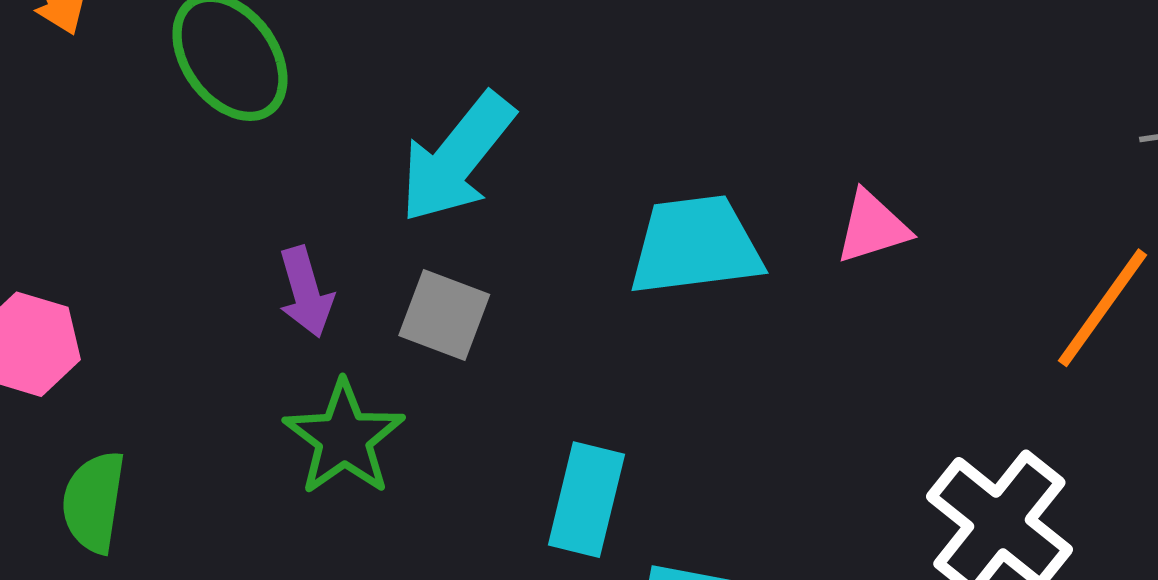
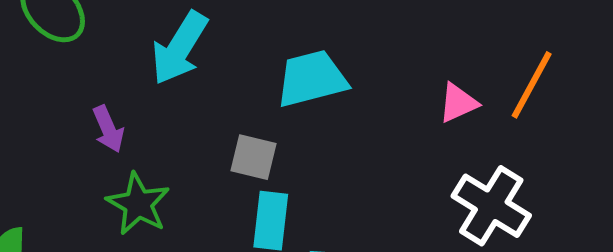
pink triangle: (872, 227) -> (458, 103), moved
gray square: (444, 315) -> (254, 157), moved

